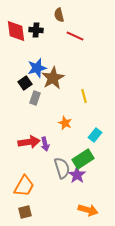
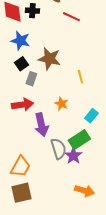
blue star: (37, 68) -> (20, 41), moved, turned 30
brown star: (53, 78) -> (49, 59), turned -30
red arrow: (29, 142) -> (22, 105), moved
purple arrow: (45, 144) -> (41, 125), size x1.6
brown square: (25, 212) -> (21, 193), size x1.5

